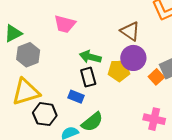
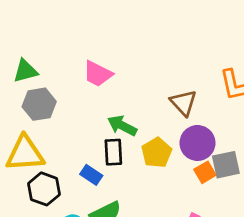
purple circle: (133, 58) -> (197, 143), moved
yellow pentagon: (119, 71) -> (157, 153), turned 30

